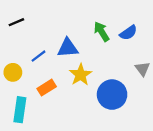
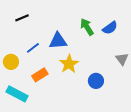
black line: (16, 22) -> (22, 18), moved
blue circle: (112, 95) -> (96, 81), size x0.6
cyan rectangle: (20, 110) -> (17, 94), turned -70

